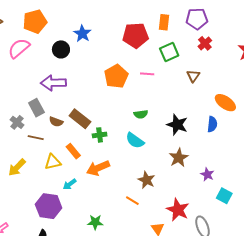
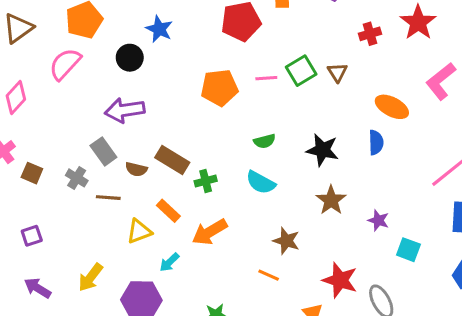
red cross: (205, 43) -> (370, 34), moved, turned 32
green square: (169, 52) -> (301, 71), moved
orange pentagon: (116, 76) -> (219, 88), turned 30
yellow arrow: (17, 167) -> (91, 277), moved

